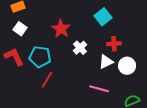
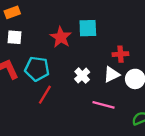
cyan square: (103, 17) -> (88, 28), moved, turned 36
white square: (20, 29) -> (15, 37), turned -32
white cross: (80, 48) -> (82, 76), moved

